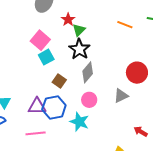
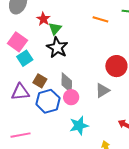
gray diamond: (88, 72) -> (67, 83), moved, turned -35
purple triangle: (37, 106) -> (20, 92), moved
blue hexagon: (54, 107) -> (48, 101), moved
cyan star: (79, 122) -> (79, 126), moved, turned -30

